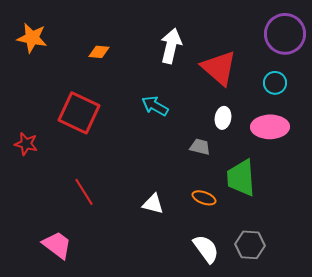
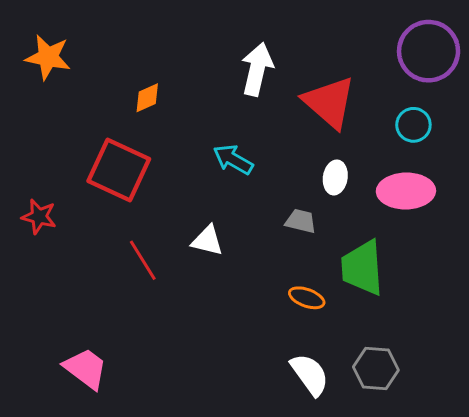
orange diamond: (99, 52) -> (147, 98), moved, turned -30
red line: (84, 192) -> (143, 260), moved
white triangle: (153, 204) -> (207, 241), moved

